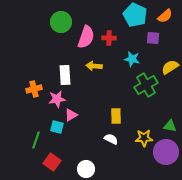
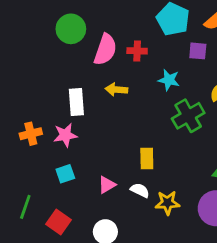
orange cross: (34, 89) -> (31, 134), moved
pink triangle: (71, 115) -> (107, 185), moved
cyan square: (57, 127) -> (65, 174), turned -32
yellow star: (144, 138) -> (167, 203), moved
green line: (36, 140) -> (25, 207), moved

